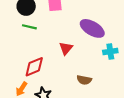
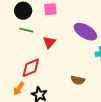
red triangle: (66, 48) -> (49, 42), moved

